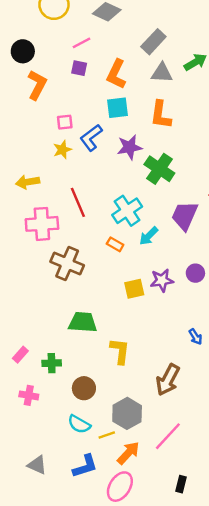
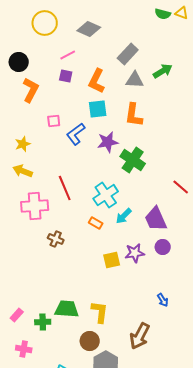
yellow star: (62, 150) -> (23, 144), moved
yellow arrow: (28, 182) -> (23, 171), turned 30
purple trapezoid: (185, 216) -> (156, 219), moved, turned -48
brown cross: (67, 264) -> (56, 239), size x0.6
green trapezoid: (83, 322) -> (67, 309), moved
brown circle: (84, 388) -> (90, 341), moved

